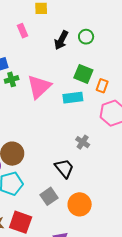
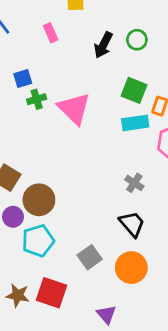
pink triangle: (39, 87) -> (74, 109), turned -32
cyan rectangle: (73, 98) -> (135, 123), moved
black trapezoid: (64, 168) -> (132, 224), moved

